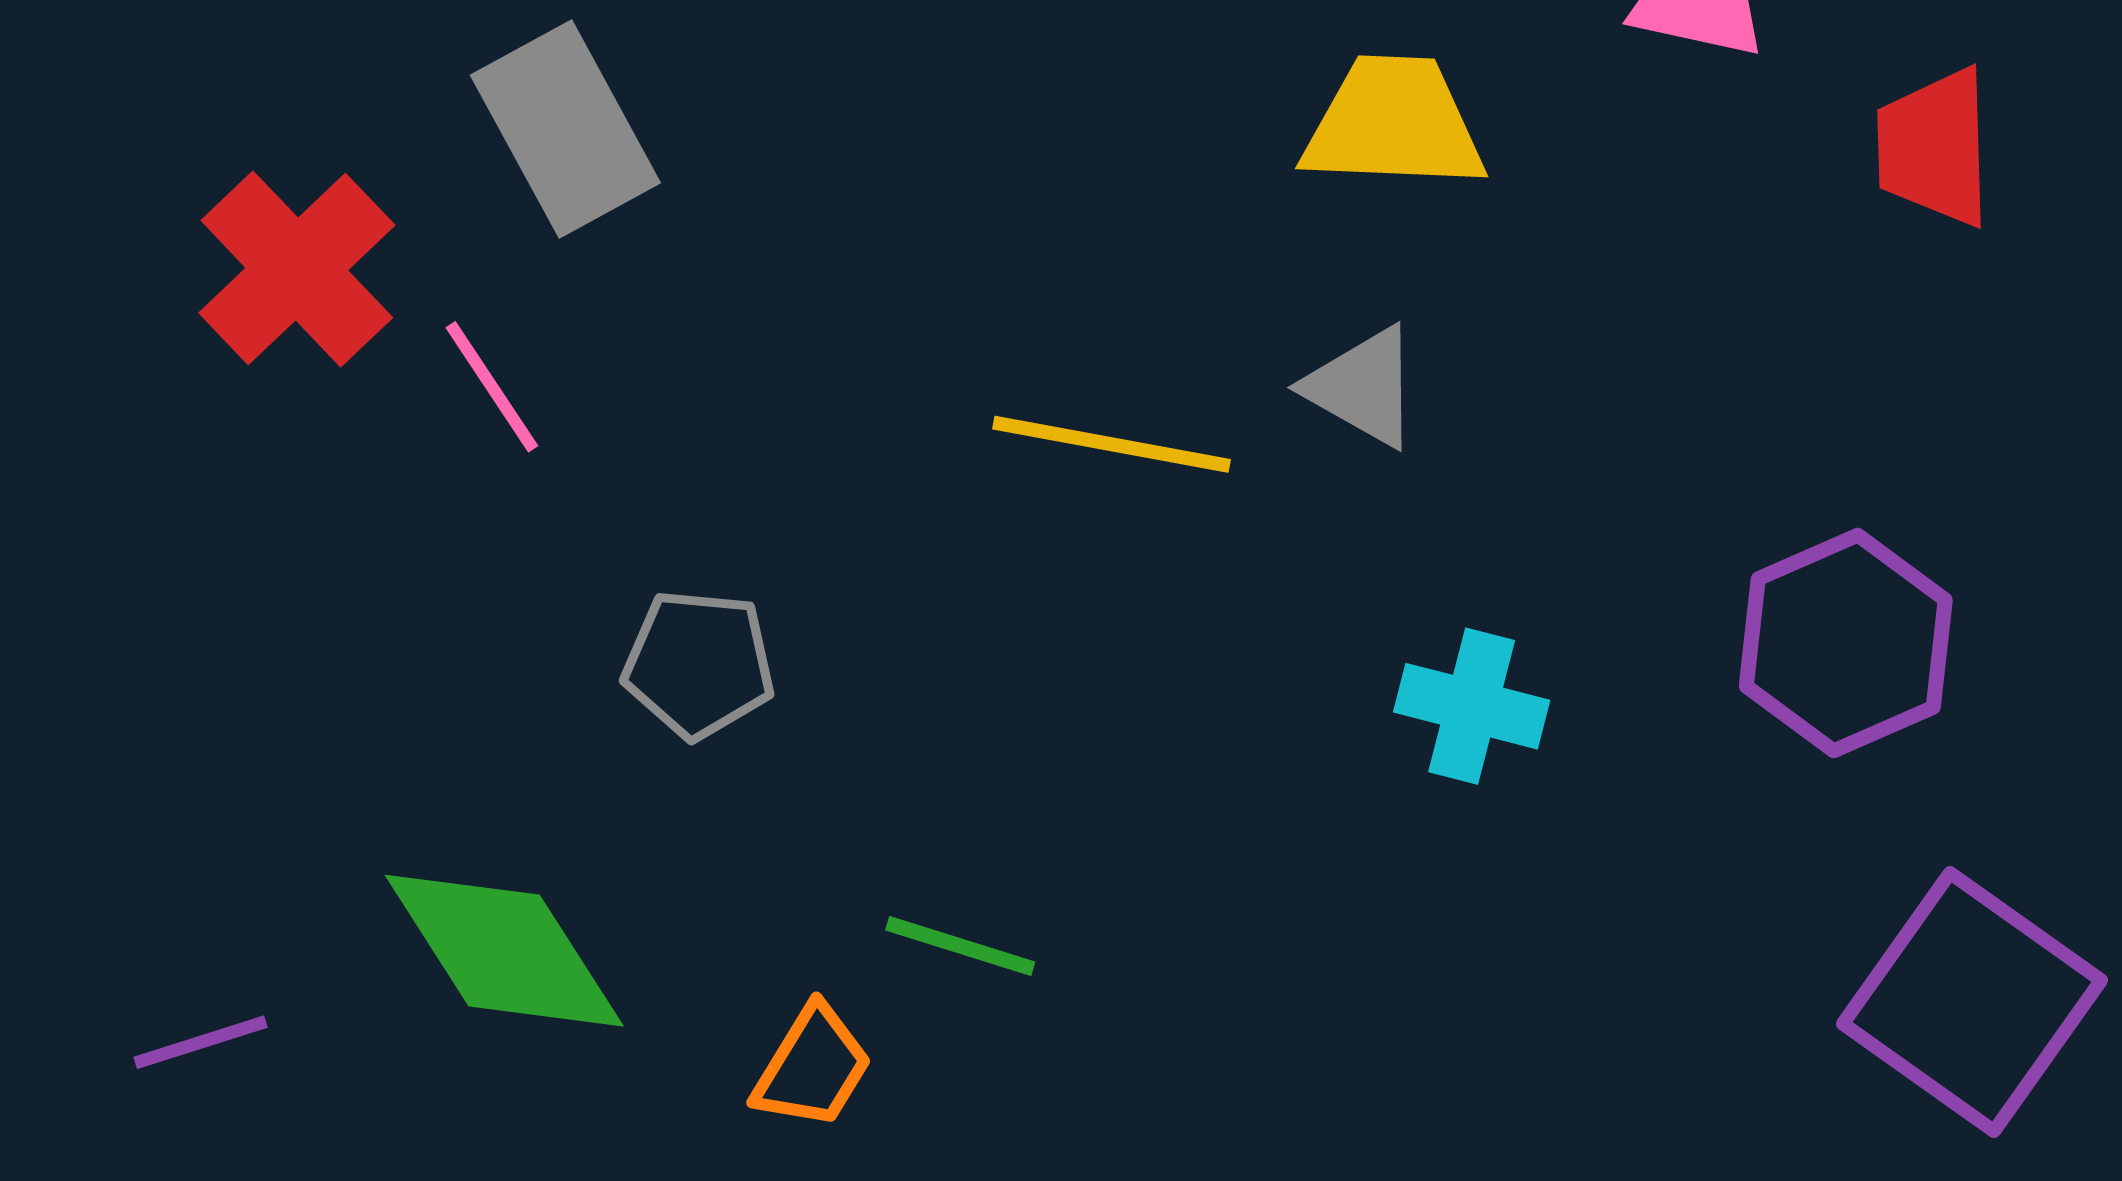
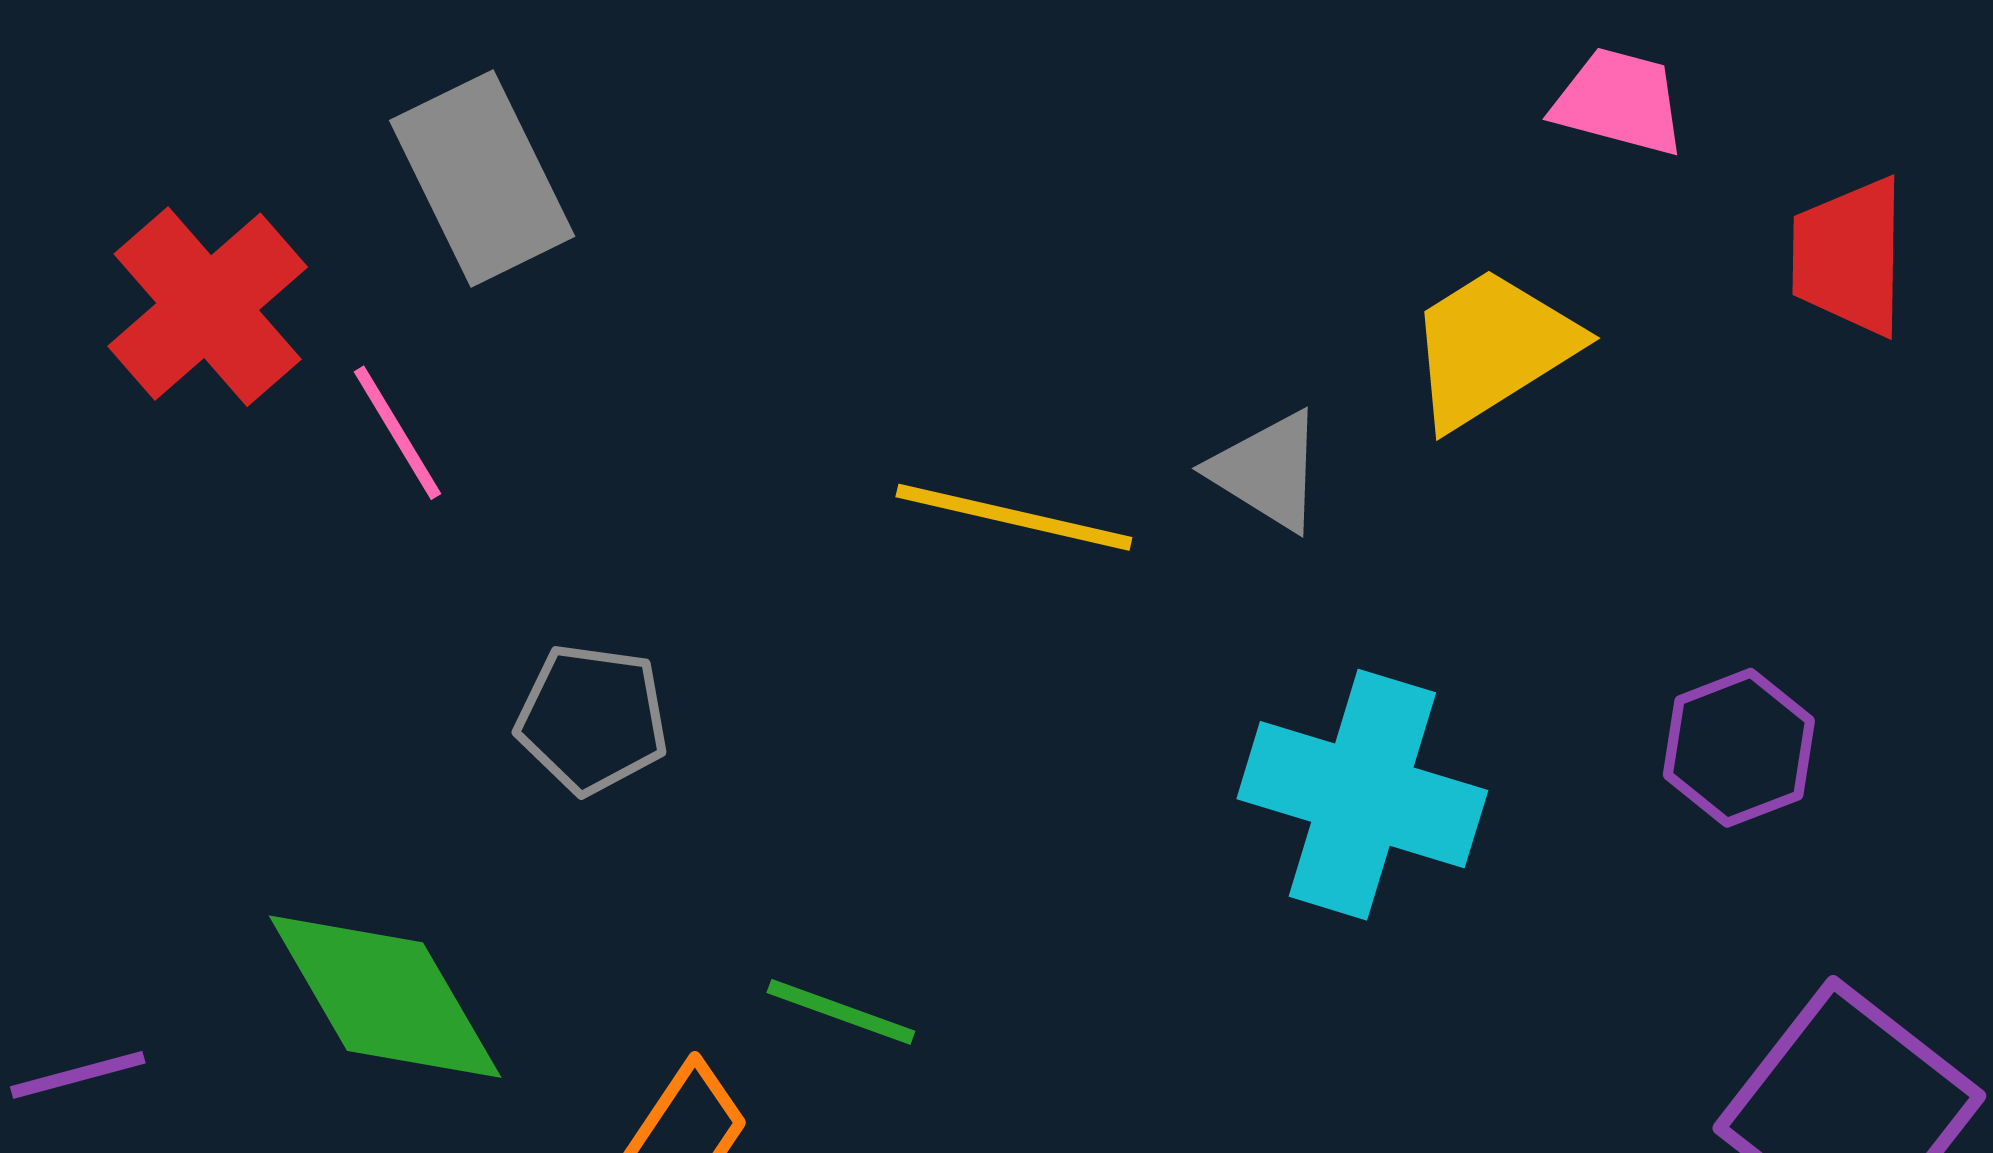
yellow trapezoid: (1394, 124) -> (1492, 348), moved, turned -37
purple hexagon: (1846, 643) -> (1739, 748), size x0.7
cyan cross: (1472, 706) -> (1362, 795), size x1.6

